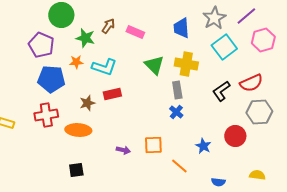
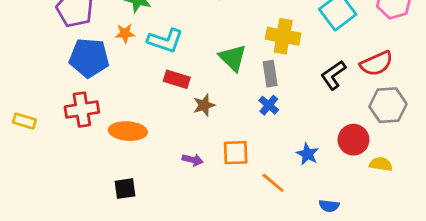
green triangle: (154, 65) -> (233, 58), moved
red rectangle: (112, 94) -> (177, 79), turned 30
brown star: (87, 103) -> (204, 105), moved
yellow semicircle: (257, 175) -> (381, 164), moved

